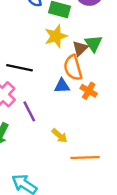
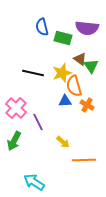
yellow star: (56, 36) -> (62, 73), moved
brown triangle: (80, 48) -> (80, 59), moved, turned -40
black line: (20, 68) -> (33, 73), moved

